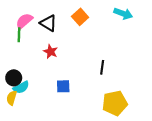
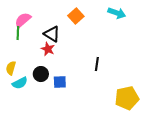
black triangle: (48, 23) -> (52, 34), moved
black circle: (14, 78) -> (41, 74), moved
yellow semicircle: (12, 98) -> (11, 68), moved
yellow pentagon: (115, 103) -> (127, 98), moved

